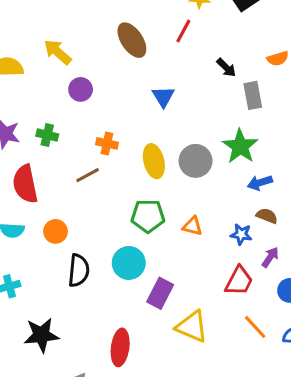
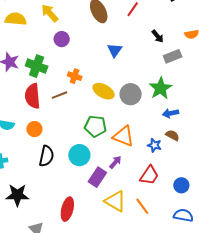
gray rectangle: (253, 95) -> (173, 56), turned 72
green cross: (47, 135) -> (37, 66), size x1.5
yellow ellipse: (154, 161) -> (104, 91), turned -55
red semicircle: (25, 184) -> (33, 96), moved
orange triangle: (192, 226) -> (123, 136), size x1.6
purple arrow: (270, 257) -> (115, 162), moved
orange line: (255, 327) -> (142, 206), moved

